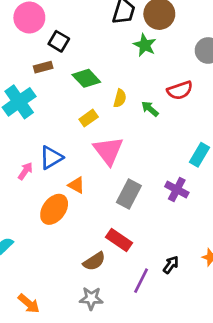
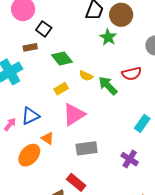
yellow semicircle: (120, 98) -> (86, 76), turned 96
green arrow: (150, 109) -> (108, 86), size x1.5
pink triangle: (108, 151) -> (74, 115), turned 30
purple cross: (177, 190) -> (130, 159), moved
gray rectangle: (129, 194) -> (87, 148), turned 50

